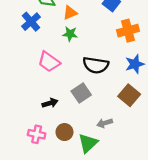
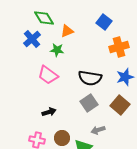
green star: (70, 34) -> (57, 50), moved
gray square: (81, 93) -> (89, 103), moved

